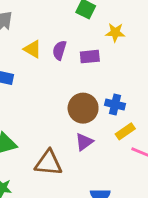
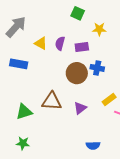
blue cross: (115, 104) -> (97, 68), moved
brown circle: (83, 108) -> (77, 73), moved
brown triangle: (49, 163) -> (52, 101), moved

